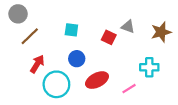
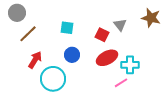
gray triangle: (128, 27) -> (120, 25), turned 32
brown star: (161, 32) -> (151, 18), moved, turned 30
cyan cross: (149, 67) -> (130, 65), moved
red ellipse: (97, 80) -> (107, 58), moved

